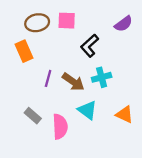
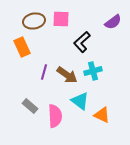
orange triangle: (125, 115) -> (102, 115), moved

